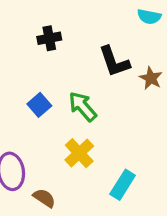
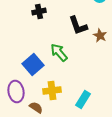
blue square: (39, 105) -> (33, 64), moved, size x1.5
yellow cross: (79, 153) -> (52, 90), moved, turned 36

